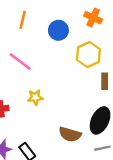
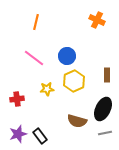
blue circle: (58, 30) -> (67, 56), moved
yellow hexagon: (88, 55) -> (74, 81), moved

